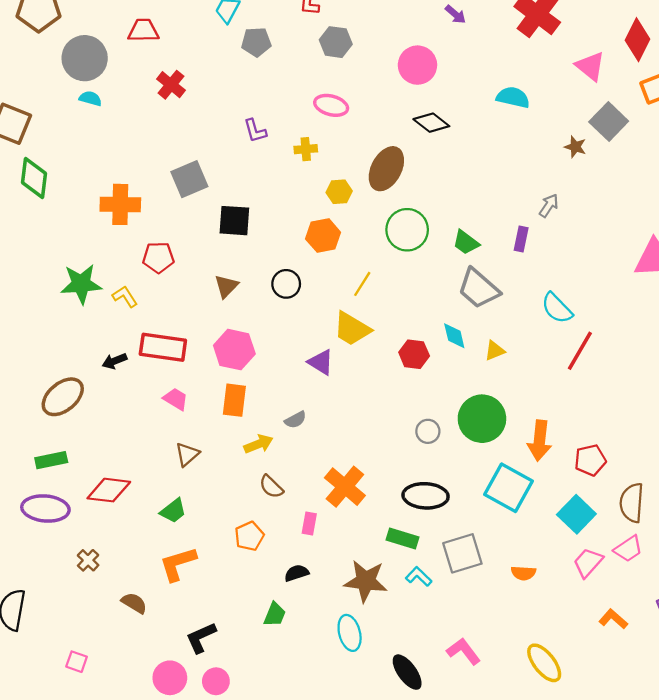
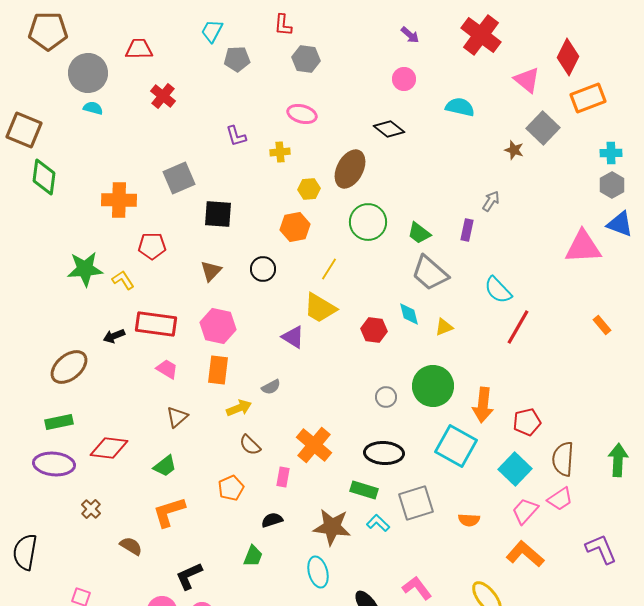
pink circle: (417, 65) -> (404, 79), moved, size x0.7
orange L-shape: (613, 619) -> (525, 554), moved, size x1.5

